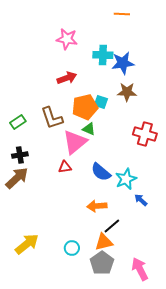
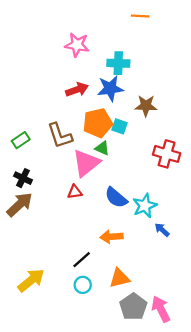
blue star: (123, 63) -> (110, 88), moved
cyan square: (101, 102) -> (119, 126), moved
black cross: (20, 155) -> (23, 178), turned 35
black line: (112, 226) -> (82, 260), moved
gray pentagon: (102, 263) -> (133, 307), moved

